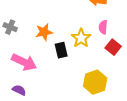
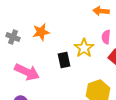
orange star: (44, 32) -> (41, 32), moved

